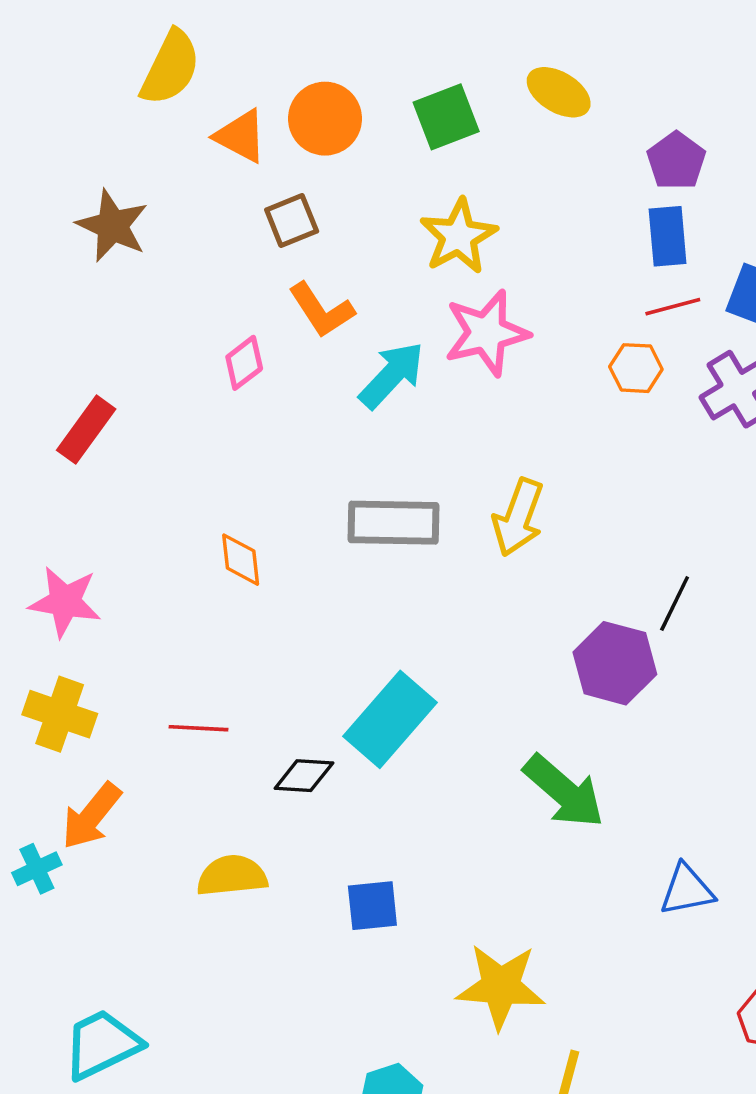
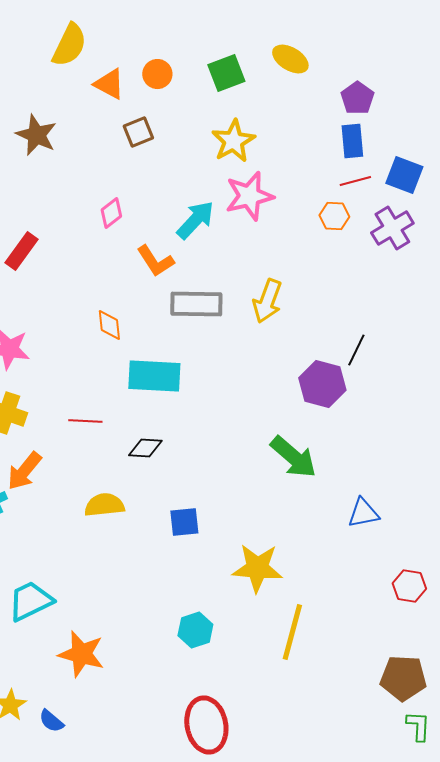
orange circle: (325, 119) -> (157, 74), size x0.7
orange L-shape: (321, 310) -> (155, 261), moved
cyan rectangle: (390, 719) -> (154, 376), moved, turned 52

